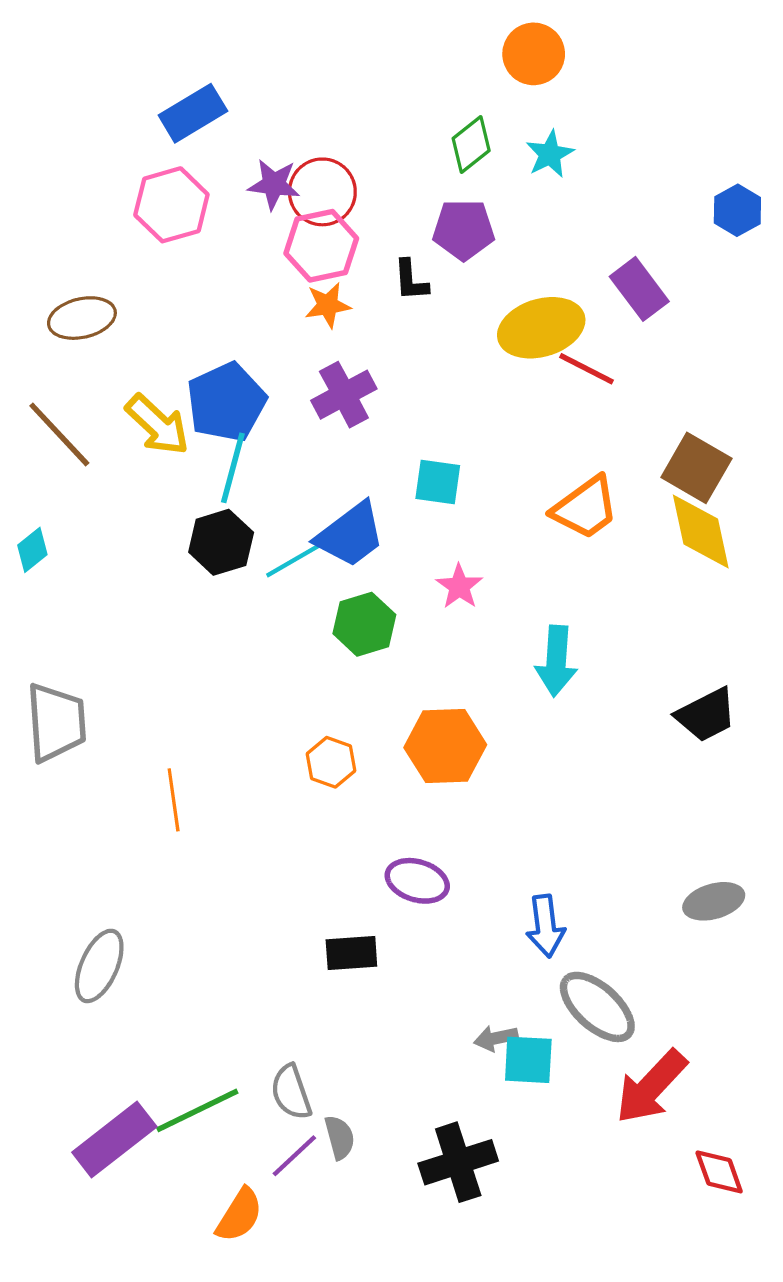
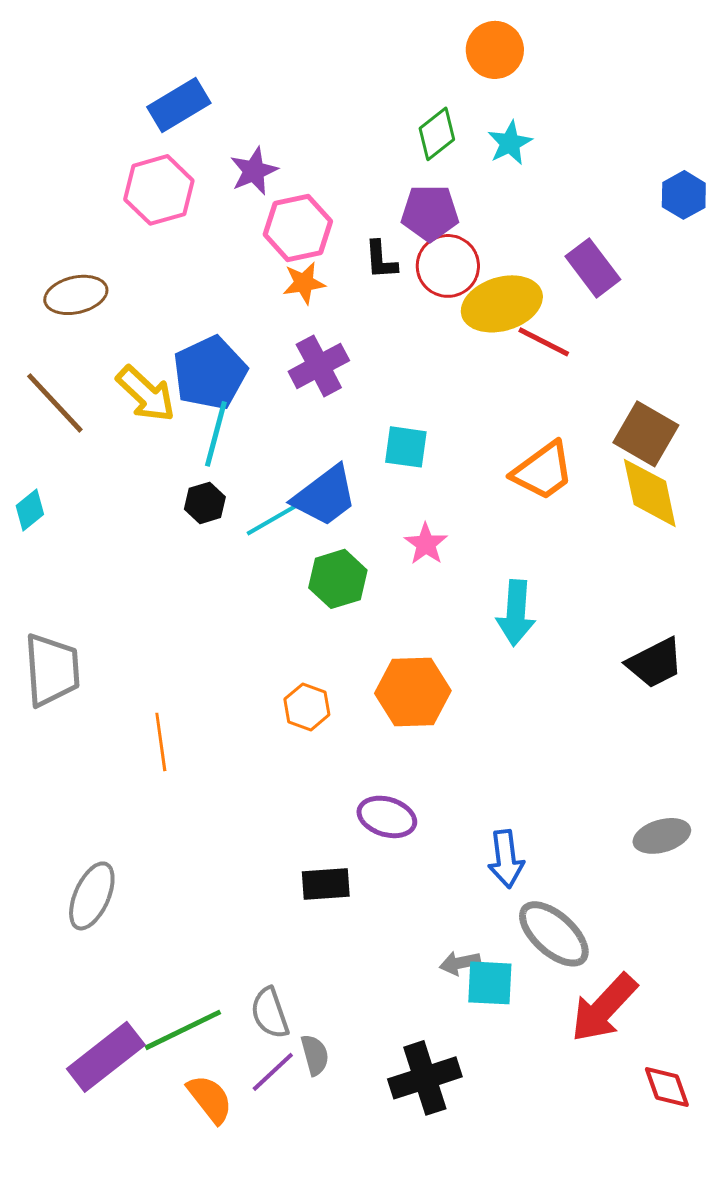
purple star: (274, 184) -> (254, 171), turned -30
red circle: (322, 192) -> (448, 266), moved
black hexagon: (221, 542) -> (205, 503), size x0.7
orange semicircle: (239, 1215) -> (210, 1099), moved, turned -70

